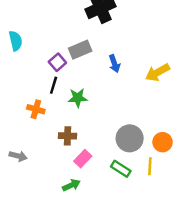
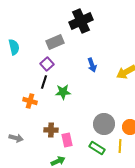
gray rectangle: (80, 50) -> (55, 42), moved
brown cross: (68, 136) -> (51, 130), moved
pink rectangle: (83, 159) -> (67, 140), turned -56

